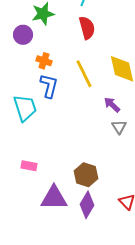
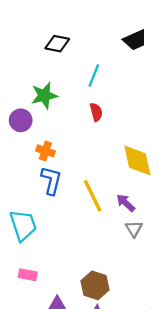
red semicircle: (87, 28) -> (96, 112), size x0.7
yellow line: (84, 74) -> (93, 196), moved
cyan trapezoid: (25, 108) -> (23, 225), moved

